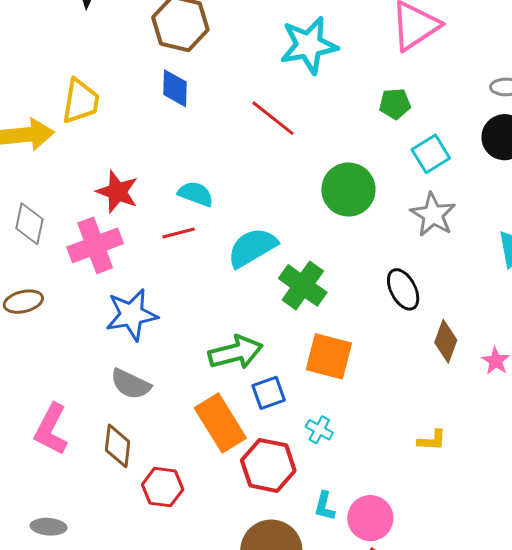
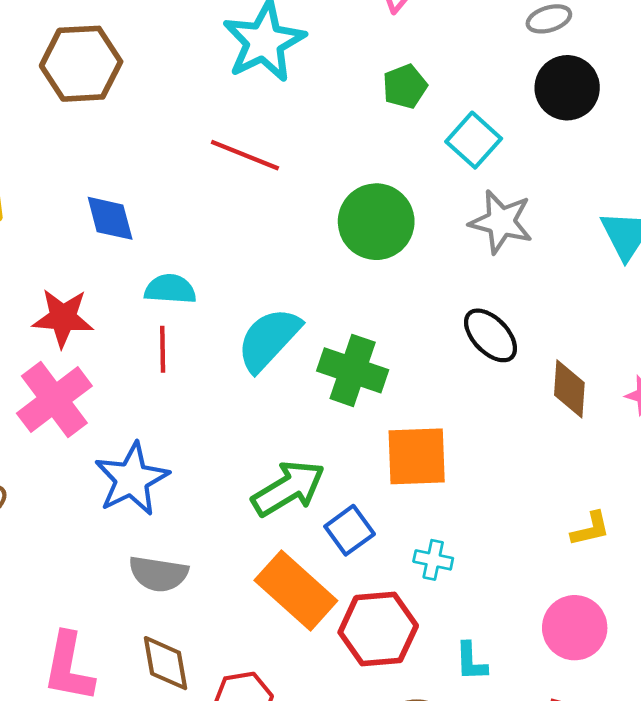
blue diamond: (175, 88) -> (110, 218), moved
red line: (178, 233) -> (163, 349), turned -60
pink circle: (370, 518) -> (575, 628), moved

